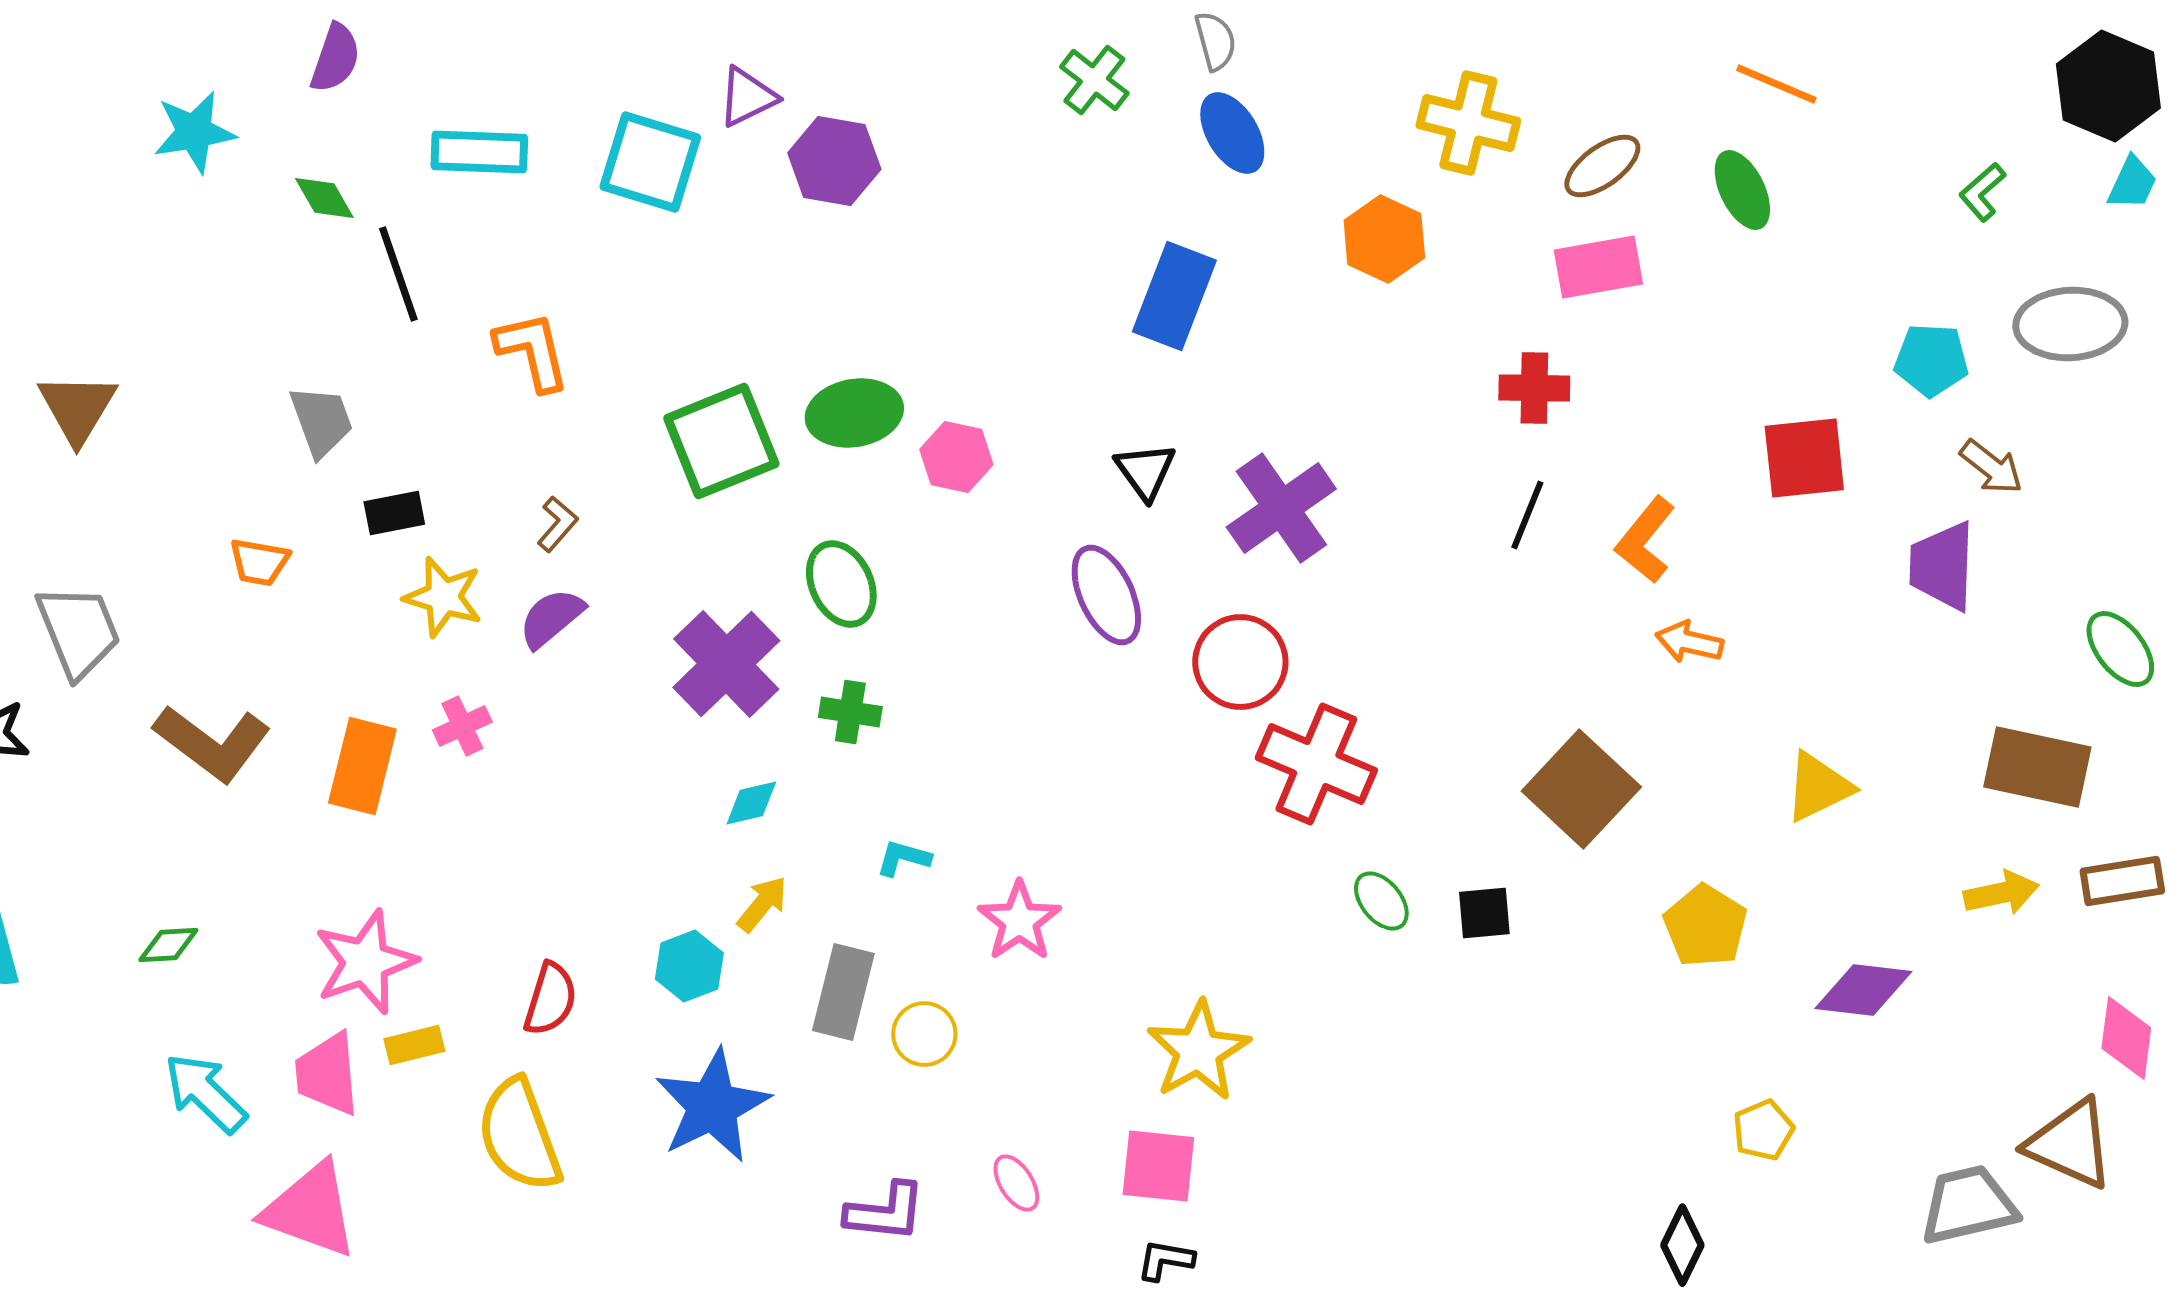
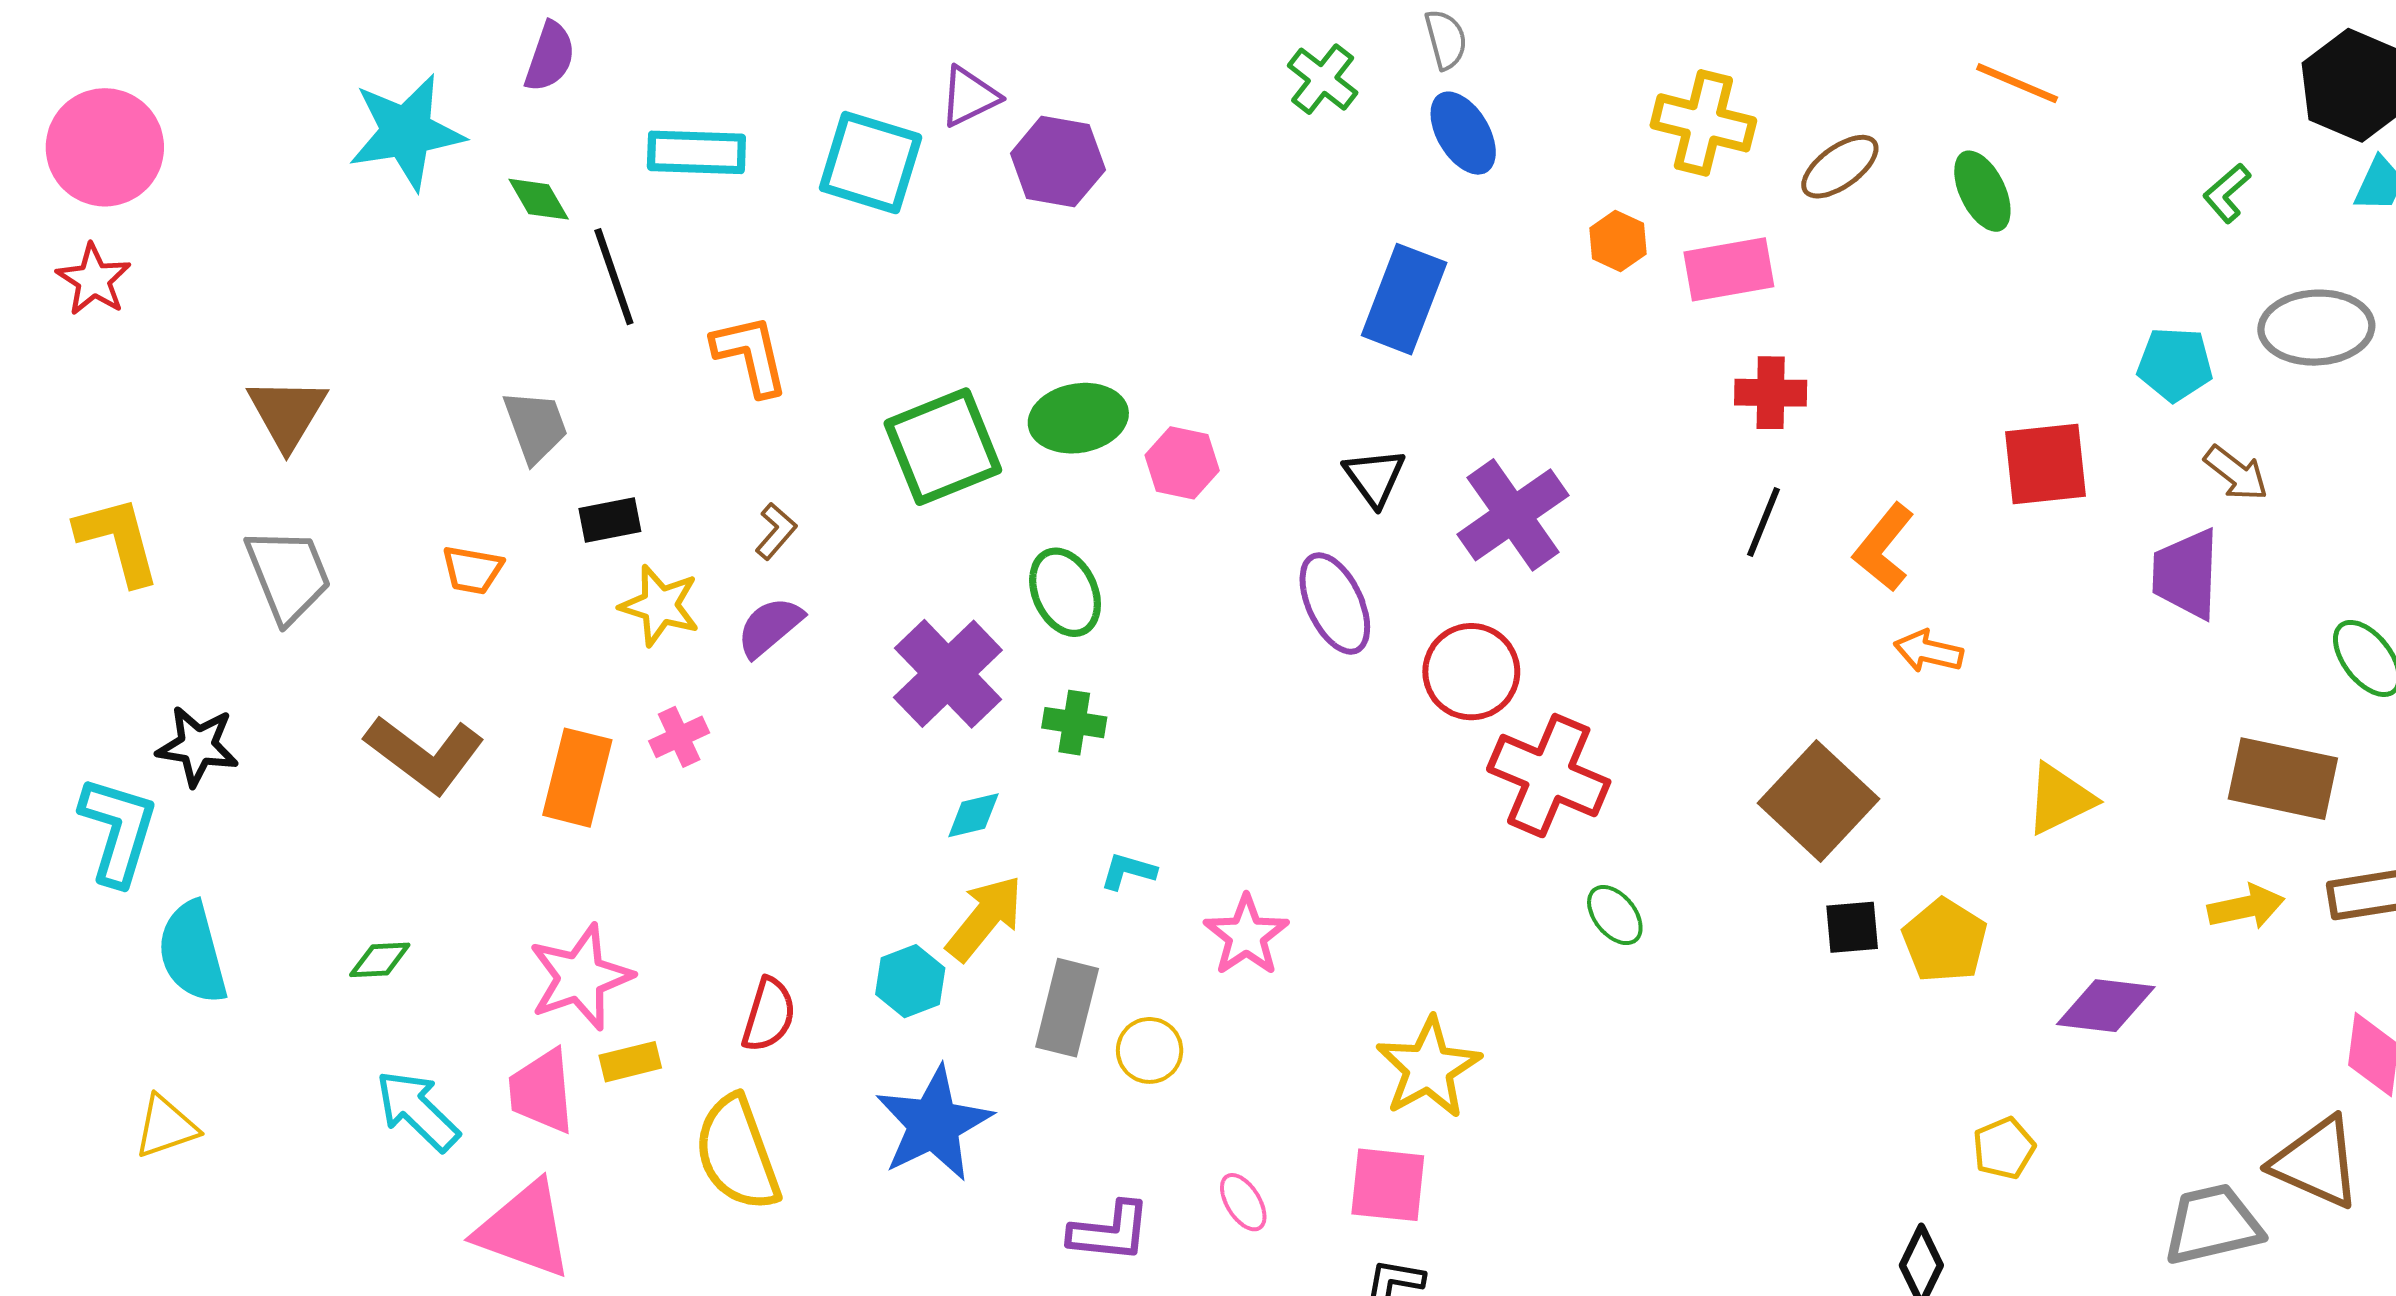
cyan star: (194, 132) -> (406, 132), size x1.4
orange hexagon: (1384, 239) -> (1618, 241), size x0.7
pink rectangle: (1598, 267) -> (1729, 269), moved
gray trapezoid: (78, 631) -> (288, 575), moved
yellow arrow: (762, 904) -> (985, 918), size x1.5
black square: (1484, 913) -> (1852, 927), moved

